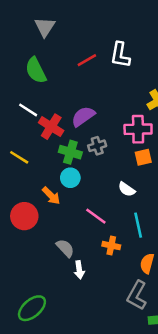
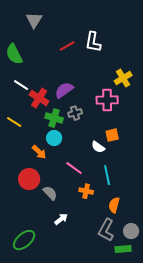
green semicircle: (36, 70) -> (14, 54), moved
orange square: (143, 157) -> (112, 135), moved
red circle: (24, 216) -> (29, 179), moved
white arrow: (79, 270) -> (61, 219), moved, turned -120

